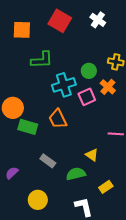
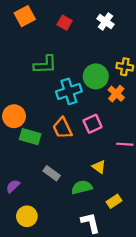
red square: (60, 21) -> (65, 23), size x0.6
orange square: (22, 30) -> (25, 16), moved, turned -30
green circle: (89, 71) -> (96, 76), size x1.5
pink square: (87, 97) -> (93, 124), moved
yellow circle: (38, 200) -> (27, 216), moved

